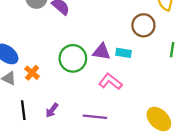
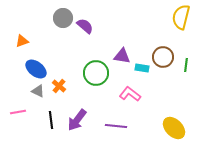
brown circle: (143, 25) -> (163, 57), moved
purple triangle: (102, 52) -> (122, 56), moved
purple arrow: (52, 110) -> (77, 120), size x1.6

